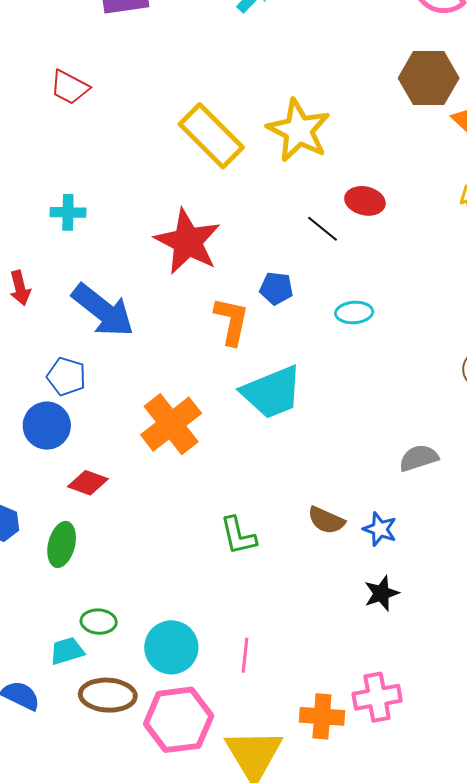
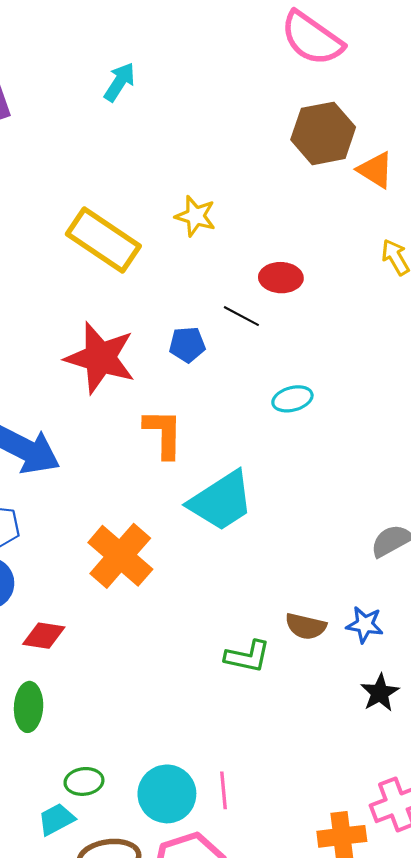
yellow star: (299, 130) -> (195, 216), size x0.6
blue pentagon: (276, 288) -> (187, 345), moved
green L-shape: (238, 536) -> (247, 656), moved, turned -54
pink line: (245, 655) -> (223, 790), moved

